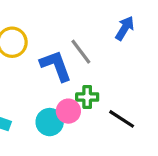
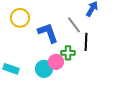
gray line: (81, 52) -> (74, 25), moved
black line: (122, 119) -> (86, 42), moved, turned 60

